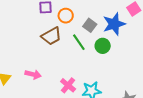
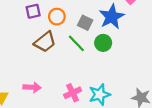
pink cross: (68, 85) -> (73, 93), turned 35

